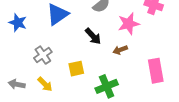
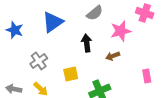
black arrow: (93, 36) -> (87, 43), turned -144
pink rectangle: (156, 71) -> (147, 76), size x0.6

